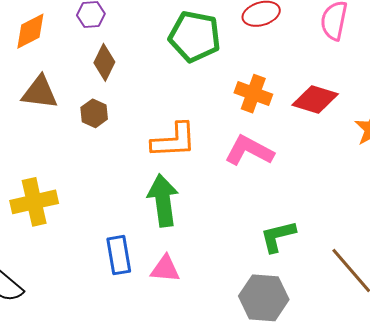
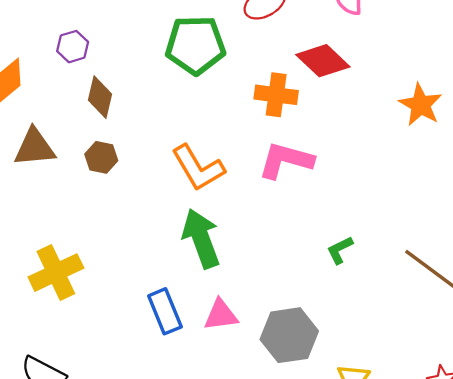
red diamond: (315, 100) -> (323, 61), moved, turned 39
orange L-shape: (174, 140) -> (198, 168), turned 75
green L-shape: (278, 236) -> (340, 250), size x0.7
gray hexagon: (264, 298) -> (289, 335), moved

